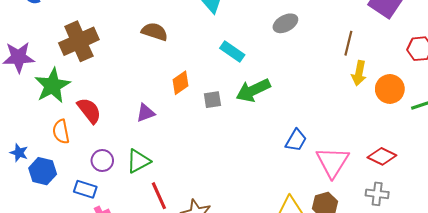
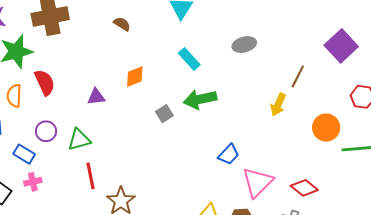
brown semicircle: (155, 32) -> (122, 24), size x0.7
yellow arrow: (359, 73) -> (278, 105), moved
gray square: (212, 100) -> (164, 114), moved, turned -36

